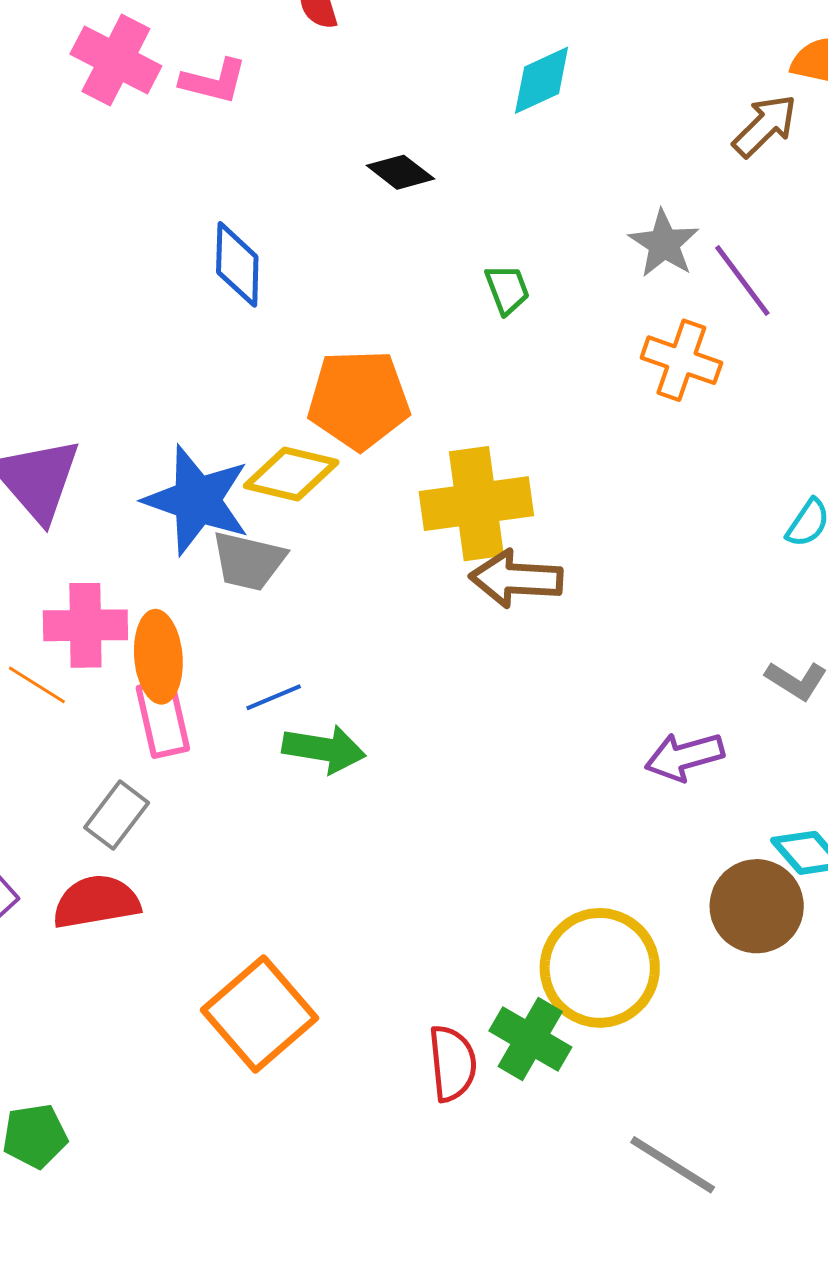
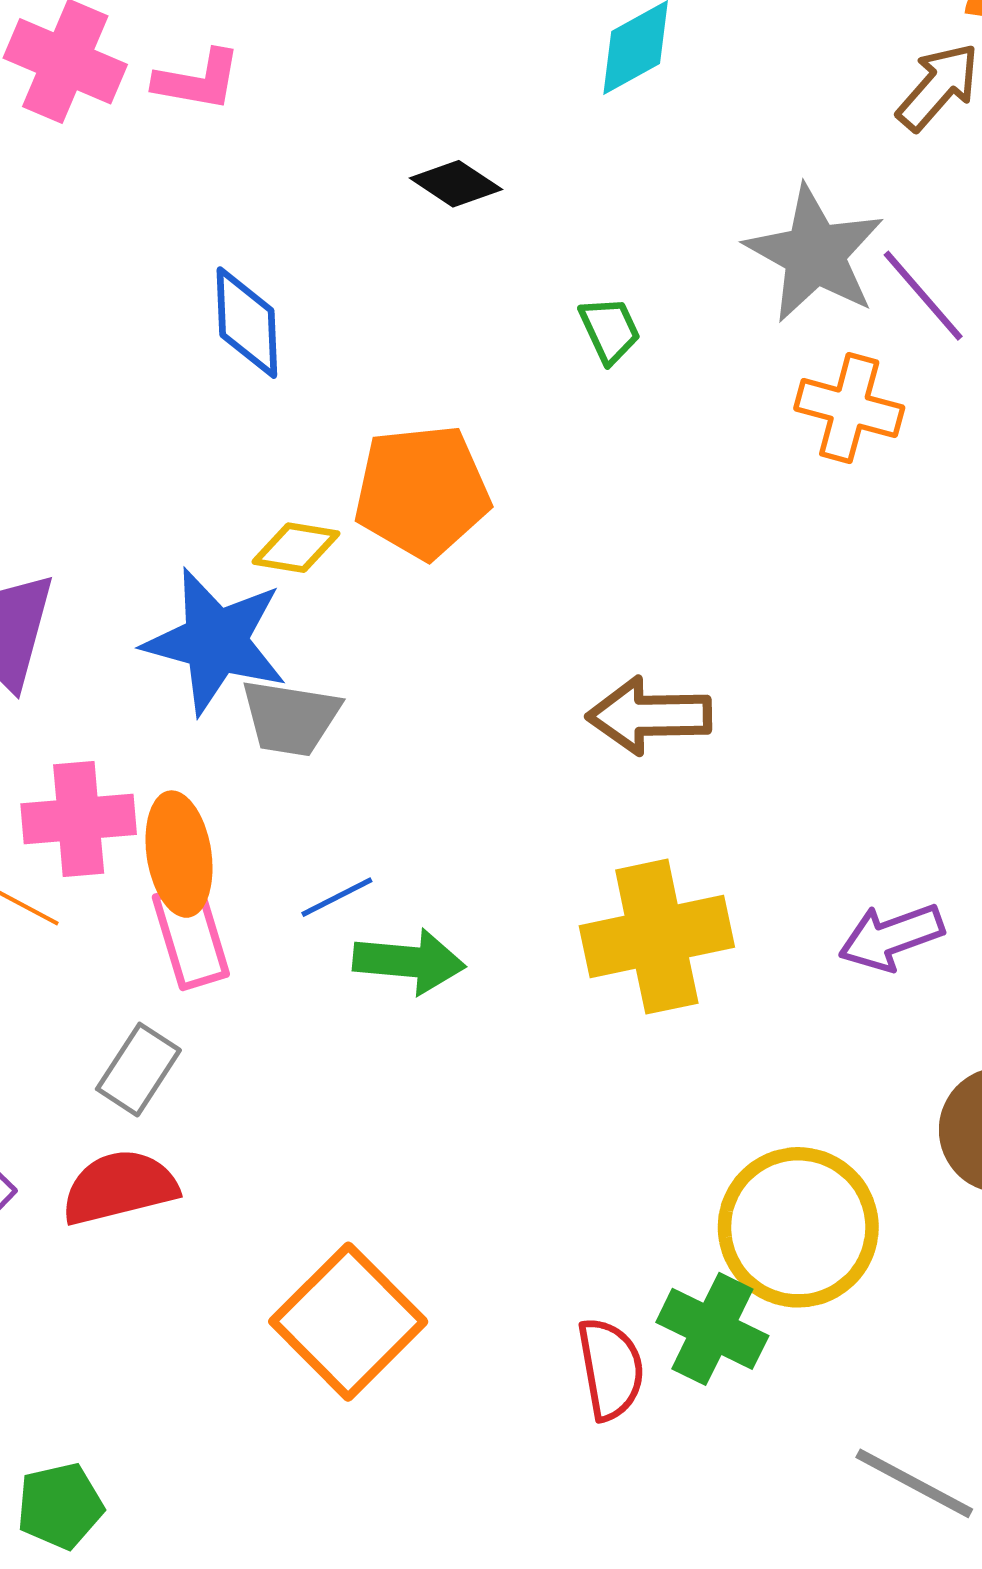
gray star: (664, 244) -> (815, 254), size x1.5
yellow diamond: (291, 474) -> (296, 548), moved, size x0.7
yellow cross: (476, 504) -> (657, 937), moved

